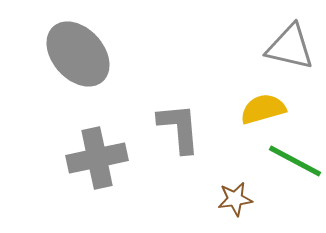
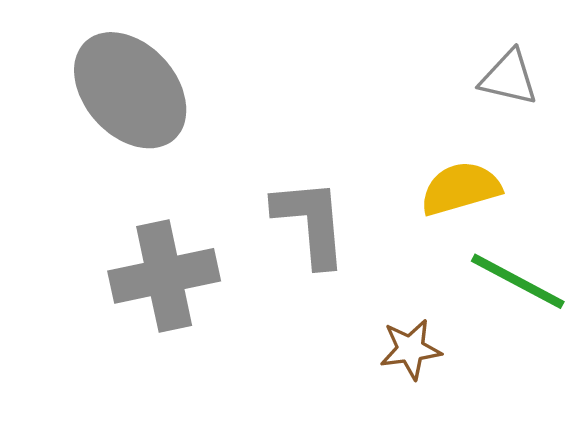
gray triangle: (290, 47) -> (509, 78), size x0.7

